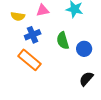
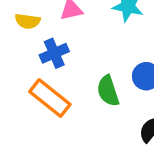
green semicircle: (63, 41) -> (108, 91), moved

